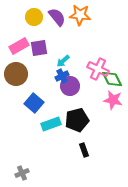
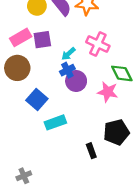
pink cross: (98, 69) -> (98, 44), moved
pink star: (113, 100) -> (108, 92), moved
black pentagon: (77, 120) -> (116, 132), moved

